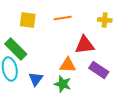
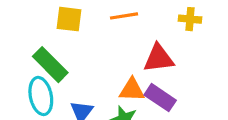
purple rectangle: (99, 70) -> (160, 98), moved

